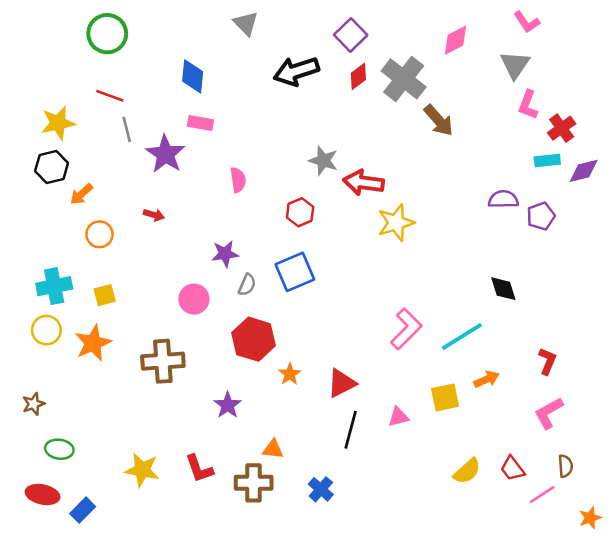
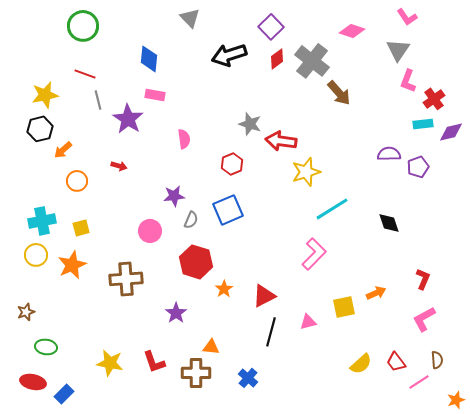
pink diamond: (455, 40) -> (352, 31), turned 45
cyan line: (462, 337) -> (332, 209), moved

